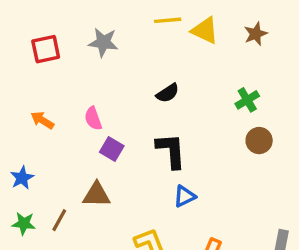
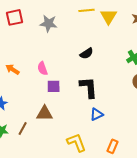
yellow triangle: (205, 30) -> (109, 16), turned 36
red square: (46, 49) -> (15, 17), moved
purple square: (112, 149) -> (54, 86), turned -32

